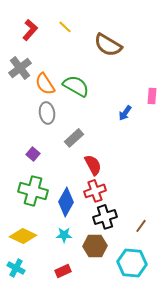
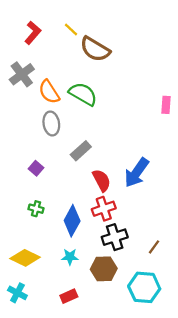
brown semicircle: (108, 45) -> (95, 49), moved
blue arrow: (125, 113) -> (137, 173), moved, size x1.8
green cross: (33, 191) -> (36, 209), size x0.5

